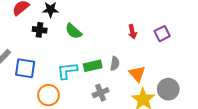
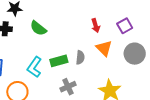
cyan L-shape: (67, 71) -> (34, 67), turned -45
orange triangle: (137, 74) -> (104, 48), moved
gray circle: (168, 89) -> (135, 54), moved

